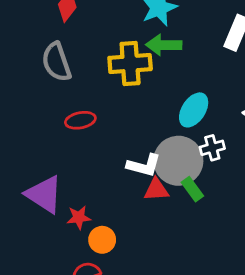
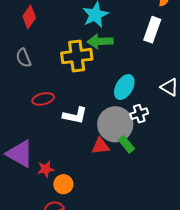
gray semicircle: (56, 62) -> (24, 58), size x0.7
white L-shape: (144, 165) -> (75, 116), moved

